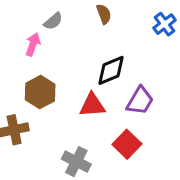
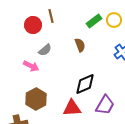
pink arrow: (33, 44) -> (31, 66), turned 98

